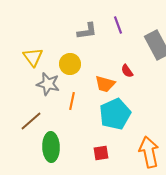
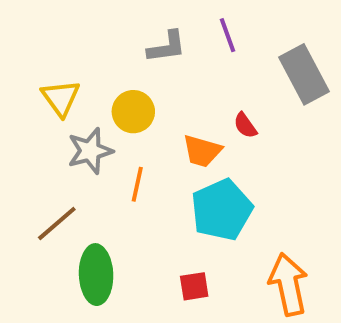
gray star: (48, 84) -> (90, 151), turned -30

